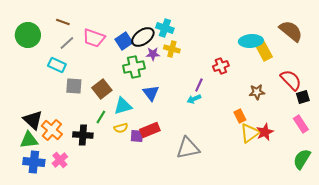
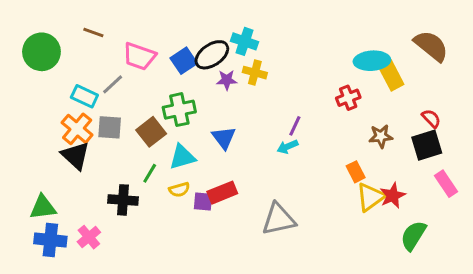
gray line: (67, 43) -> (113, 84), moved
red cross: (221, 66) -> (348, 98), moved
green cross: (134, 67) -> (179, 110), moved
red semicircle: (291, 80) -> (431, 118), size x0.6
black square: (303, 97) -> (427, 145), moved, size x1.5
black triangle: (33, 120) -> (76, 156), moved
orange cross: (52, 130) -> (77, 129), moved
green semicircle: (302, 159) -> (413, 236), moved

